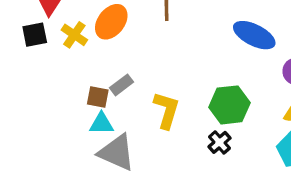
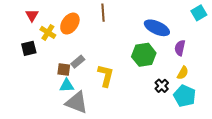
black square: (35, 35) -> (29, 48), moved
green hexagon: (229, 105) -> (144, 55), moved
black cross: (219, 142) -> (162, 86), moved

